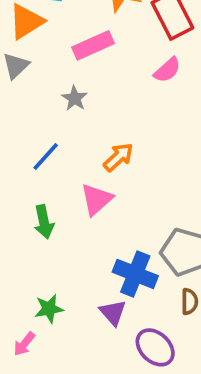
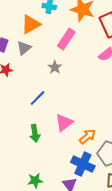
pink rectangle: (93, 45) -> (66, 39), turned -35
orange arrow: (118, 157) -> (87, 137), moved

